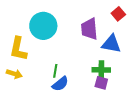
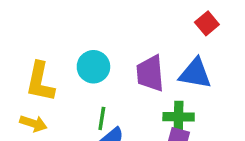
cyan circle: (43, 26) -> (93, 67), moved, size x0.7
purple trapezoid: (89, 29) -> (150, 73), moved

